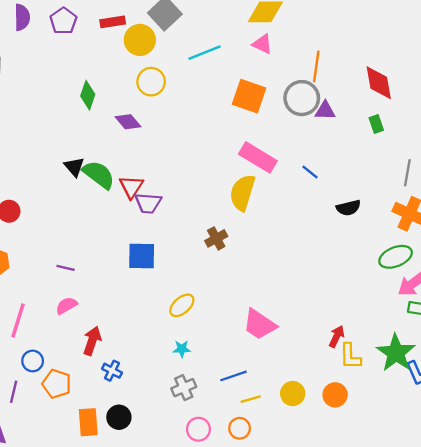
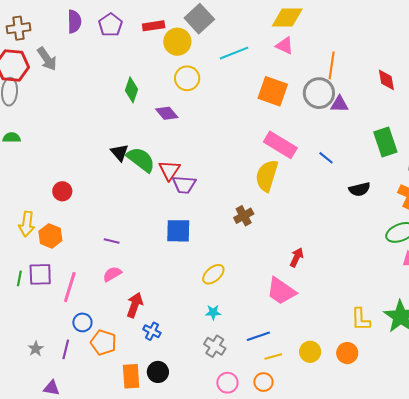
red diamond: (379, 83) -> (386, 80), size x0.7
green rectangle: (376, 124) -> (385, 142), moved, size x1.8
red arrow: (337, 336) -> (297, 257), moved
gray cross: (184, 388) -> (215, 346), turned -35

